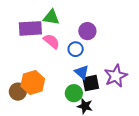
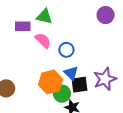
purple rectangle: (30, 28) -> (23, 26), size x0.7
purple circle: (87, 31) -> (106, 15), moved
orange hexagon: (33, 82) -> (51, 82), moved

